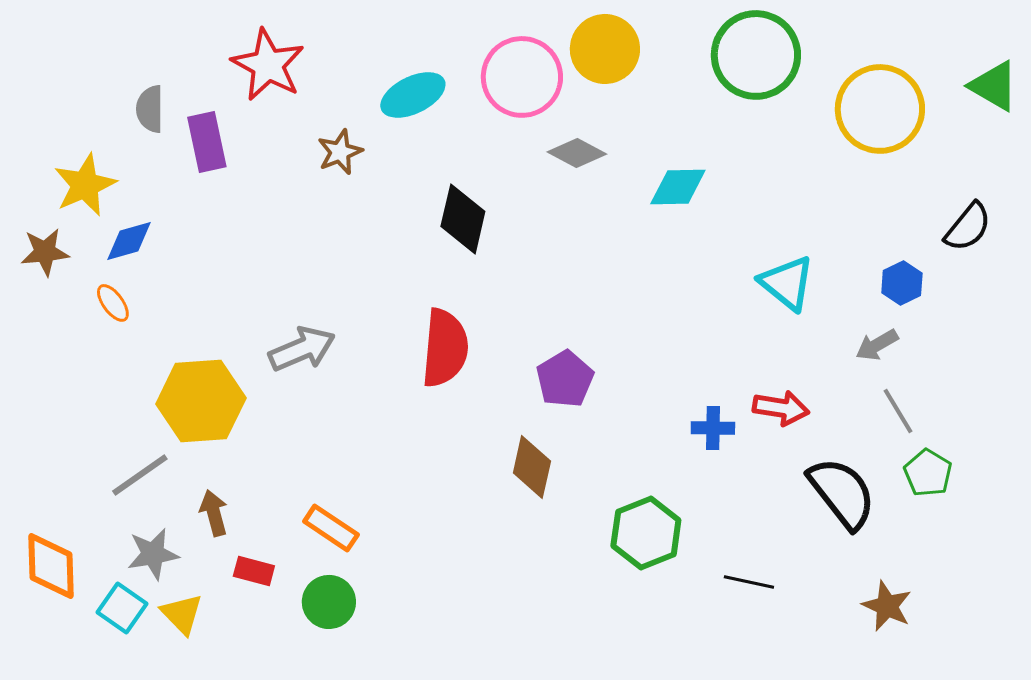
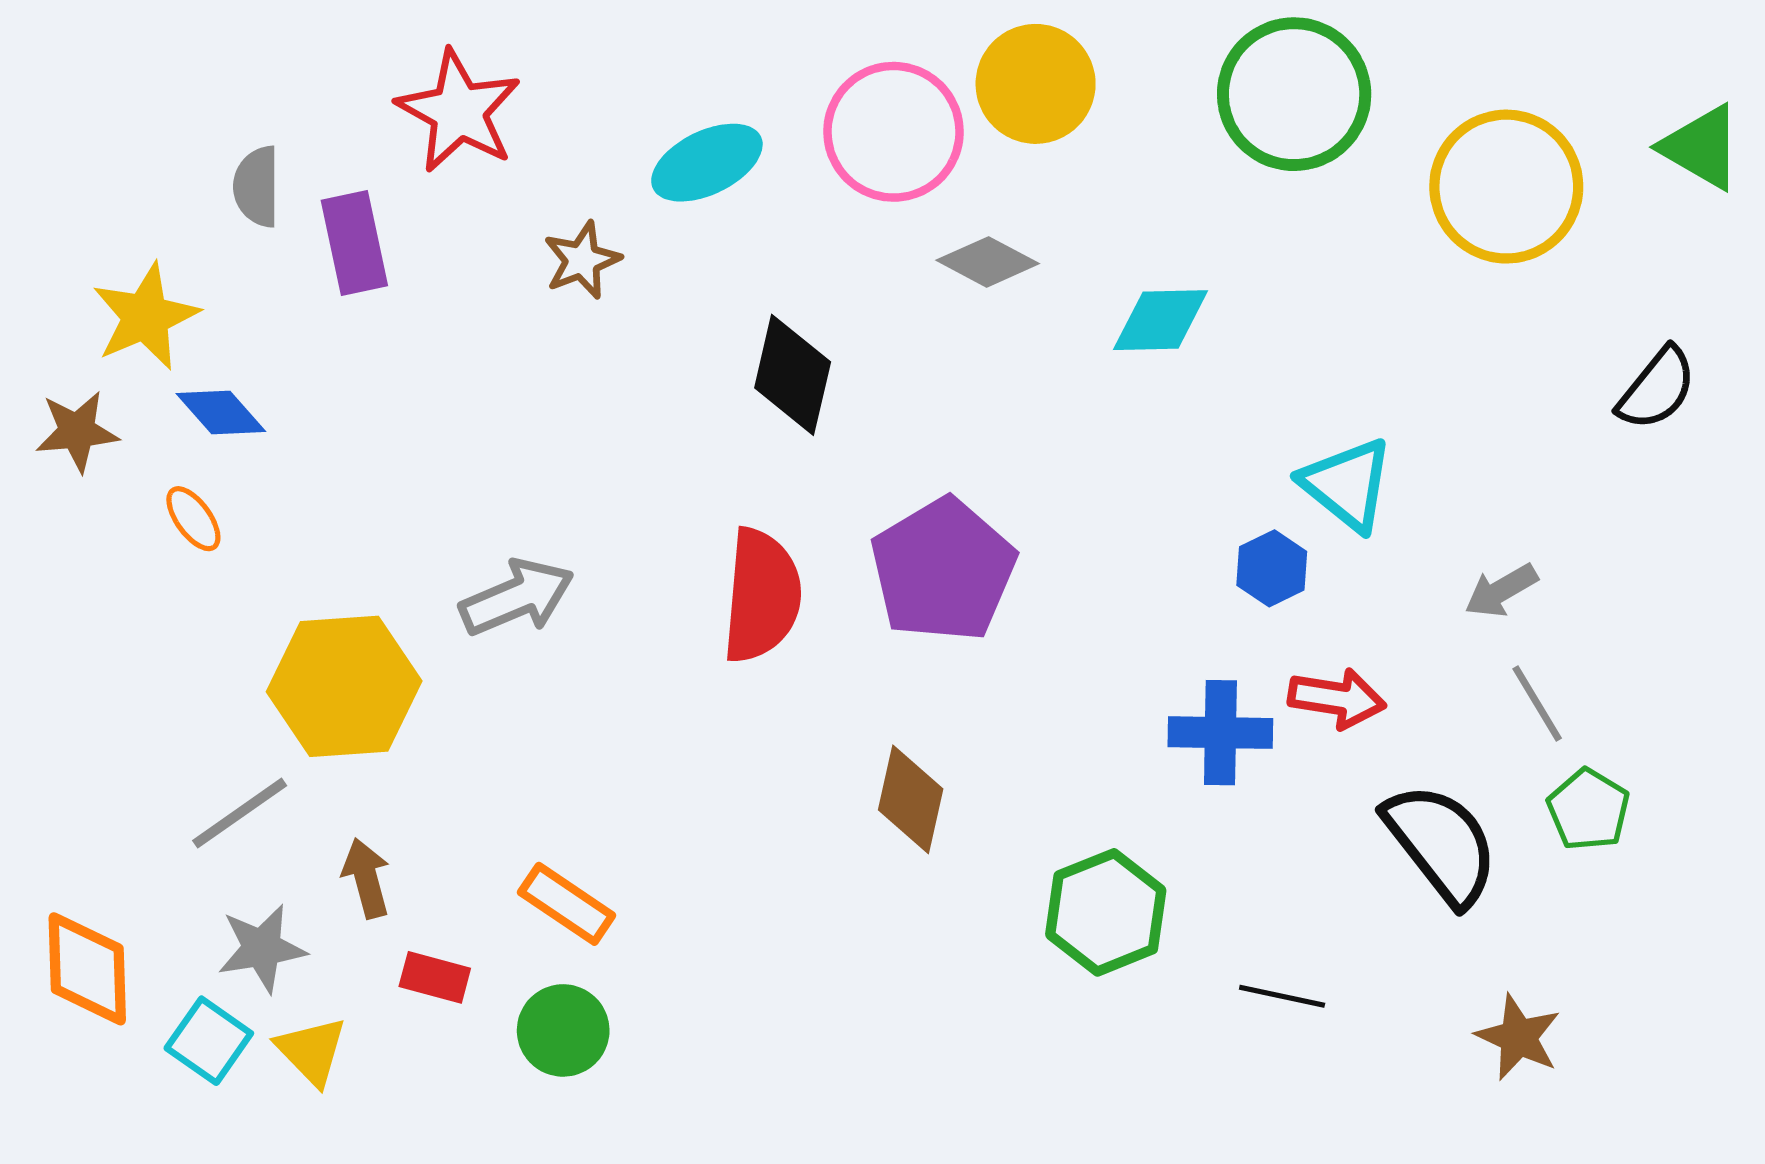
blue diamond: (129, 241) -> (221, 413), turned 64
blue hexagon: (902, 283) -> (1272, 568), moved
purple pentagon: (565, 379) -> (943, 570), moved, size x1.5
blue cross: (713, 428) -> (1220, 733), size x1.4

